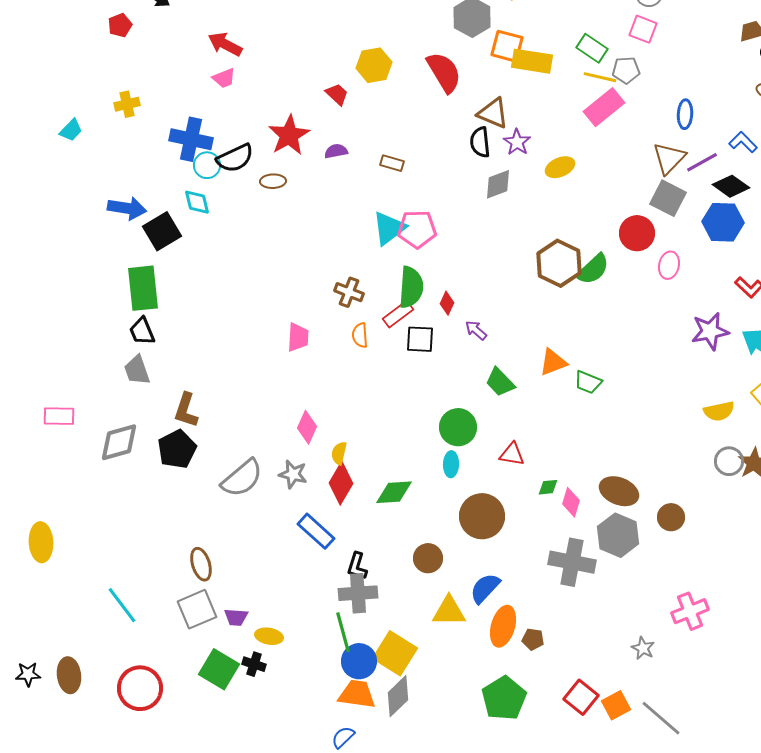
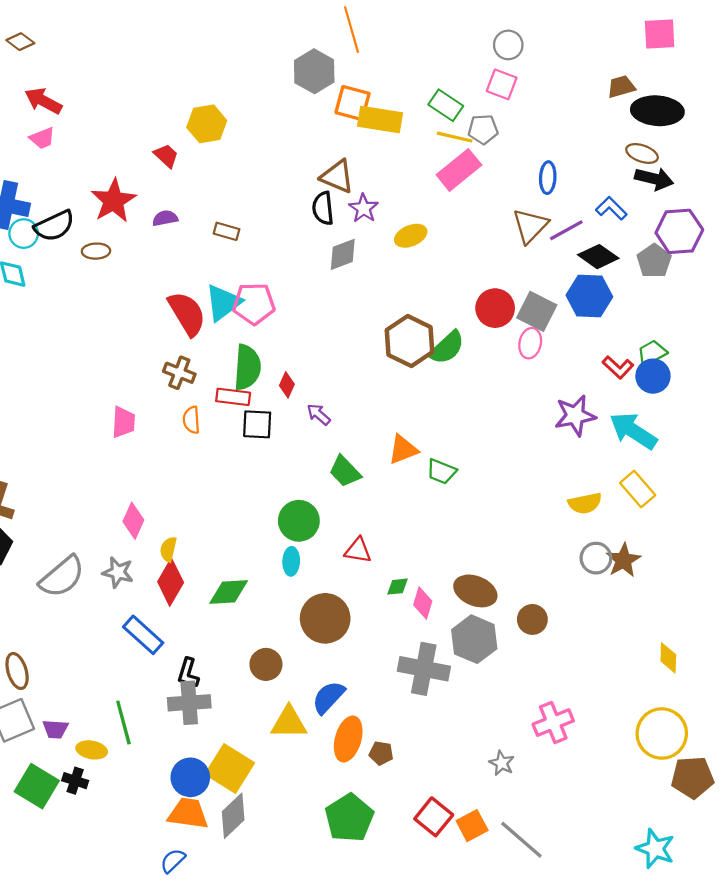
red semicircle: (444, 72) -> (187, 314), moved
gray square: (668, 198) -> (537, 311), moved
red rectangle: (398, 314) -> (233, 397), turned 44
green line: (343, 632) -> (123, 723), moved

